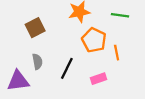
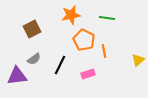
gray semicircle: (37, 62) -> (34, 59), turned 64

